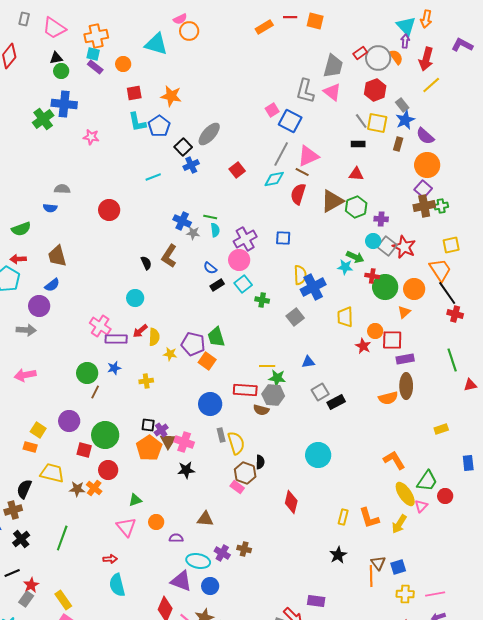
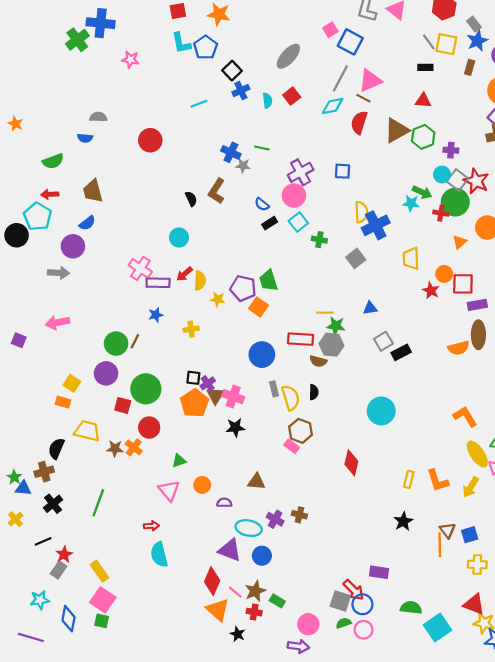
gray ellipse: (209, 134) -> (288, 56), moved
cyan semicircle: (215, 230) -> (267, 100), moved
green circle: (385, 287) -> (455, 202), moved
orange triangle: (404, 312) -> (460, 242), moved
green circle: (87, 373) -> (116, 344), moved
black semicircle: (260, 462) -> (314, 392), moved

